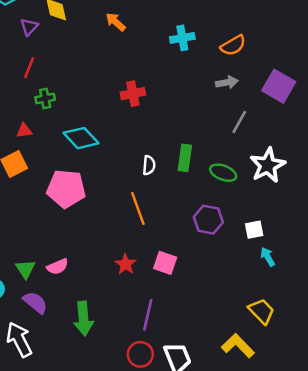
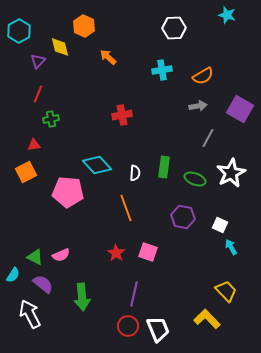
cyan diamond: (81, 138) -> (97, 165), moved
white square: (254, 230) -> (220, 225), turned 35
green triangle: (25, 269) -> (35, 257), turned -30

